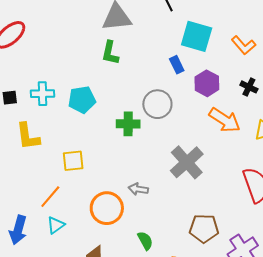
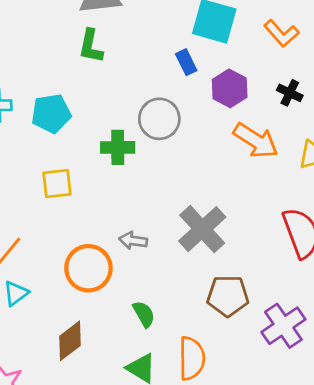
yellow square: (73, 161) -> (57, 184), moved
gray cross: (187, 162) -> (202, 229), moved

